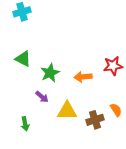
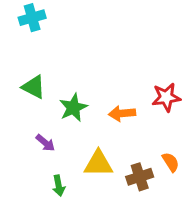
purple arrow: (42, 97) -> (45, 143), moved
green arrow: (25, 124) -> (59, 186), moved

